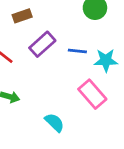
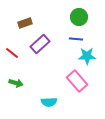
blue line: (77, 51) -> (76, 39), moved
cyan semicircle: (54, 122) -> (49, 102), turned 133

